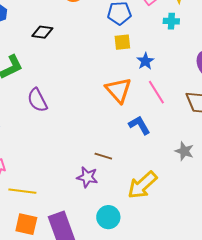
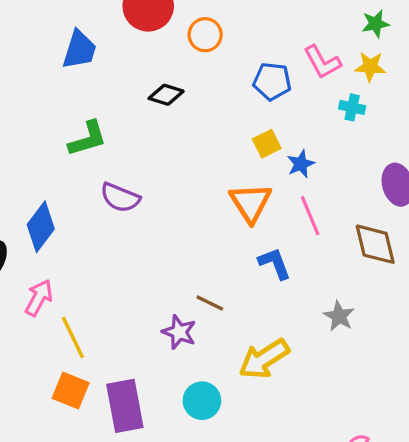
black diamond: (42, 32) -> (166, 95), moved
yellow square: (122, 42) -> (267, 144), moved, turned -30
purple semicircle: (37, 100) -> (120, 198), turned -50
yellow line: (22, 191) -> (73, 337), turned 48

